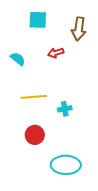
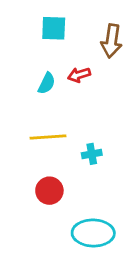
cyan semicircle: (18, 59) -> (47, 83), moved, turned 77

